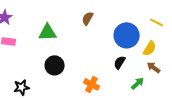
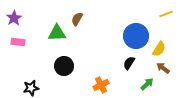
brown semicircle: (88, 18) -> (77, 19), moved
yellow line: (157, 22) -> (166, 14), moved, turned -48
orange cross: (92, 84) -> (101, 85), turned 35

